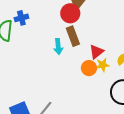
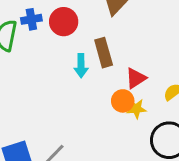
red circle: (70, 13) -> (64, 22), moved
yellow star: (103, 65) -> (136, 109), moved

